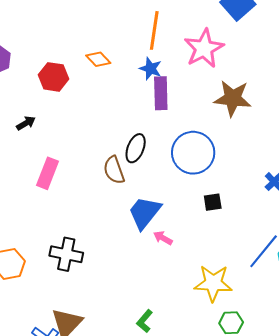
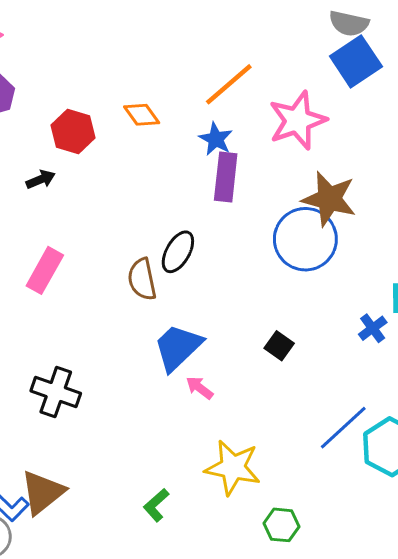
orange line: (154, 30) -> (229, 84), turned 33
black arrow: (26, 123) -> (41, 179), moved
blue circle: (193, 153) -> (305, 239), moved
black square: (213, 202) -> (279, 346), turned 36
yellow star: (213, 283) -> (233, 468), moved

